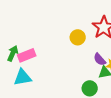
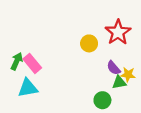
pink rectangle: (27, 55) -> (32, 63), turned 72

